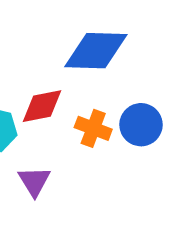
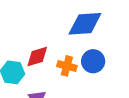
blue diamond: (96, 51) -> (85, 24), moved

